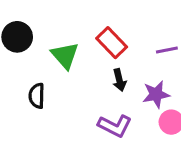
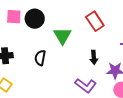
red rectangle: (112, 43) -> (95, 21), moved

